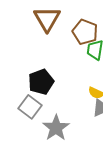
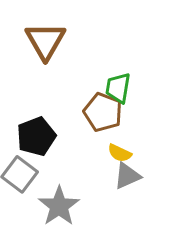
brown pentagon: (85, 32) -> (103, 112), moved

